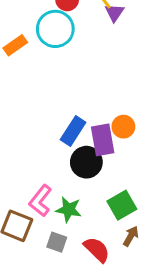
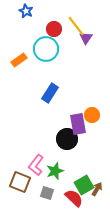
blue rectangle: (73, 131) -> (50, 93), moved
green square: (122, 205) -> (84, 185), moved
green star: (69, 210) -> (55, 171), turned -30

